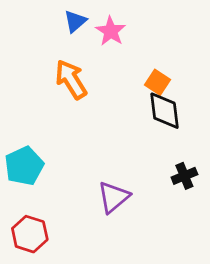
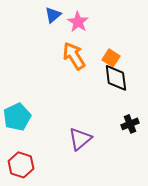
orange arrow: (71, 79) -> (74, 56), moved

